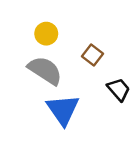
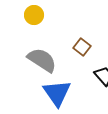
yellow circle: (46, 34) -> (34, 15), moved

